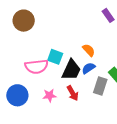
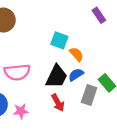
cyan square: (55, 57) -> (59, 40), moved
pink star: (49, 96) -> (21, 111), moved

